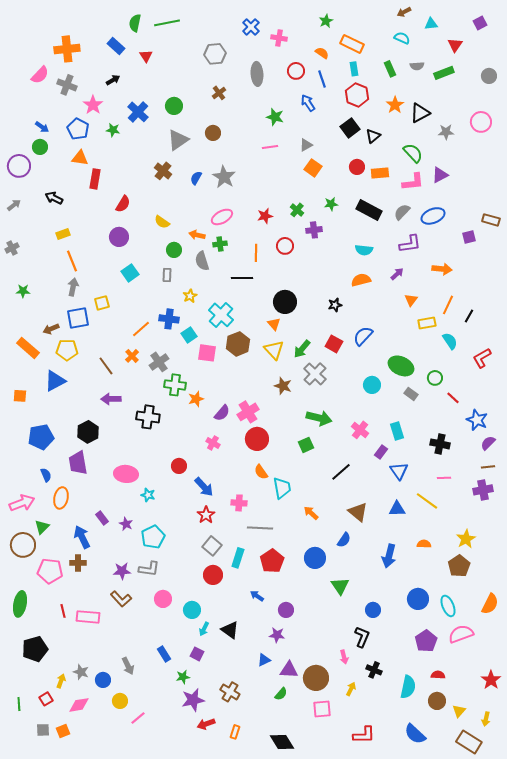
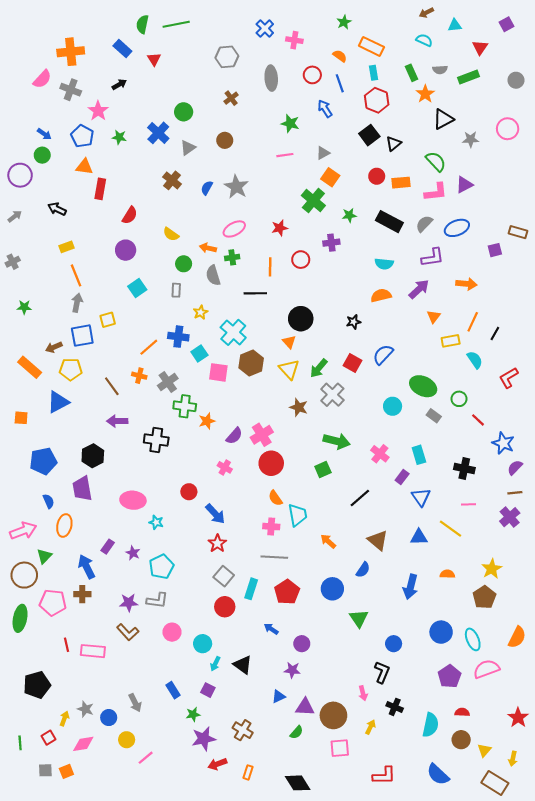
orange star: (395, 105) -> (425, 94), moved
blue cross: (138, 112) -> (158, 133), moved
gray triangle: (178, 140) -> (188, 148), size x0.7
green cross: (297, 210) -> (313, 200), moved, size x1.6
purple arrow: (397, 274) -> (419, 289), size x1.5
orange cross: (132, 356) -> (139, 376), turned -32
purple cross: (483, 490) -> (510, 517), turned -30
pink cross: (239, 503) -> (271, 527), moved
purple rectangle: (102, 518) -> (108, 547), turned 72
green ellipse: (20, 604) -> (20, 618), moved

